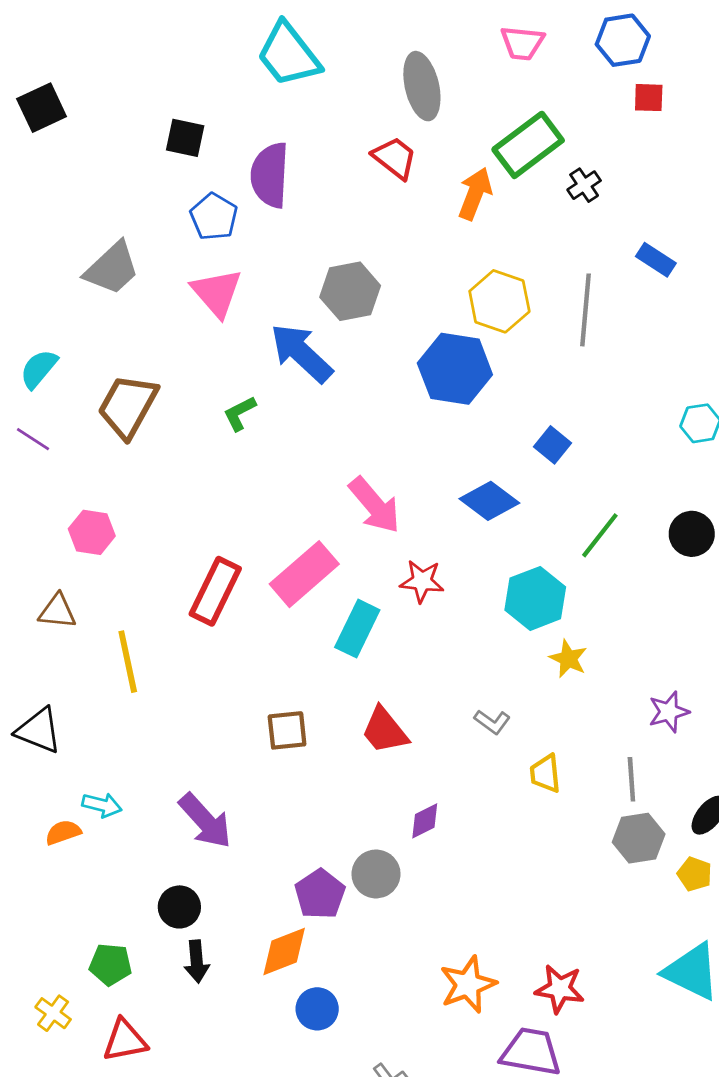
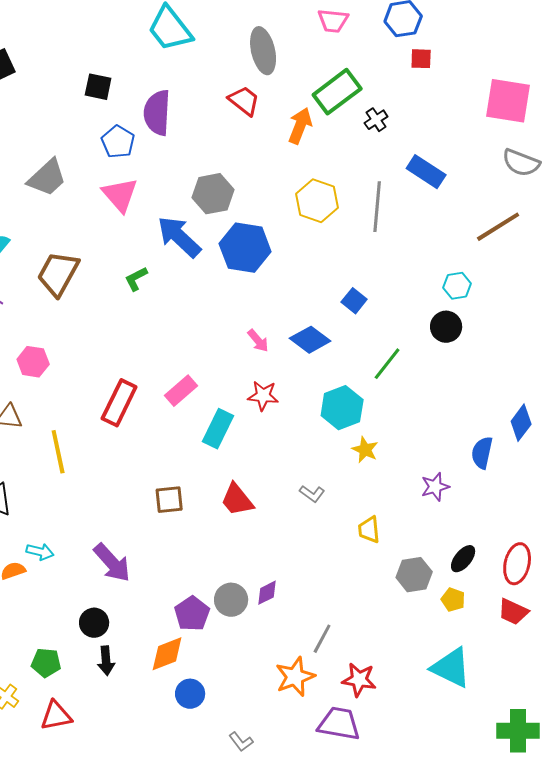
blue rectangle: (656, 260) -> (426, 172), size x1.4
blue hexagon: (455, 369) -> (245, 248), moved
pink arrow: (375, 505) -> (258, 341), moved, size x0.6
black circle: (692, 534) -> (446, 327), moved
pink rectangle: (304, 574) -> (181, 391), size x0.7
yellow trapezoid: (545, 774) -> (369, 530), moved
gray line: (631, 779) -> (322, 639), moved, turned 32
purple diamond: (425, 821) -> (267, 593), moved

